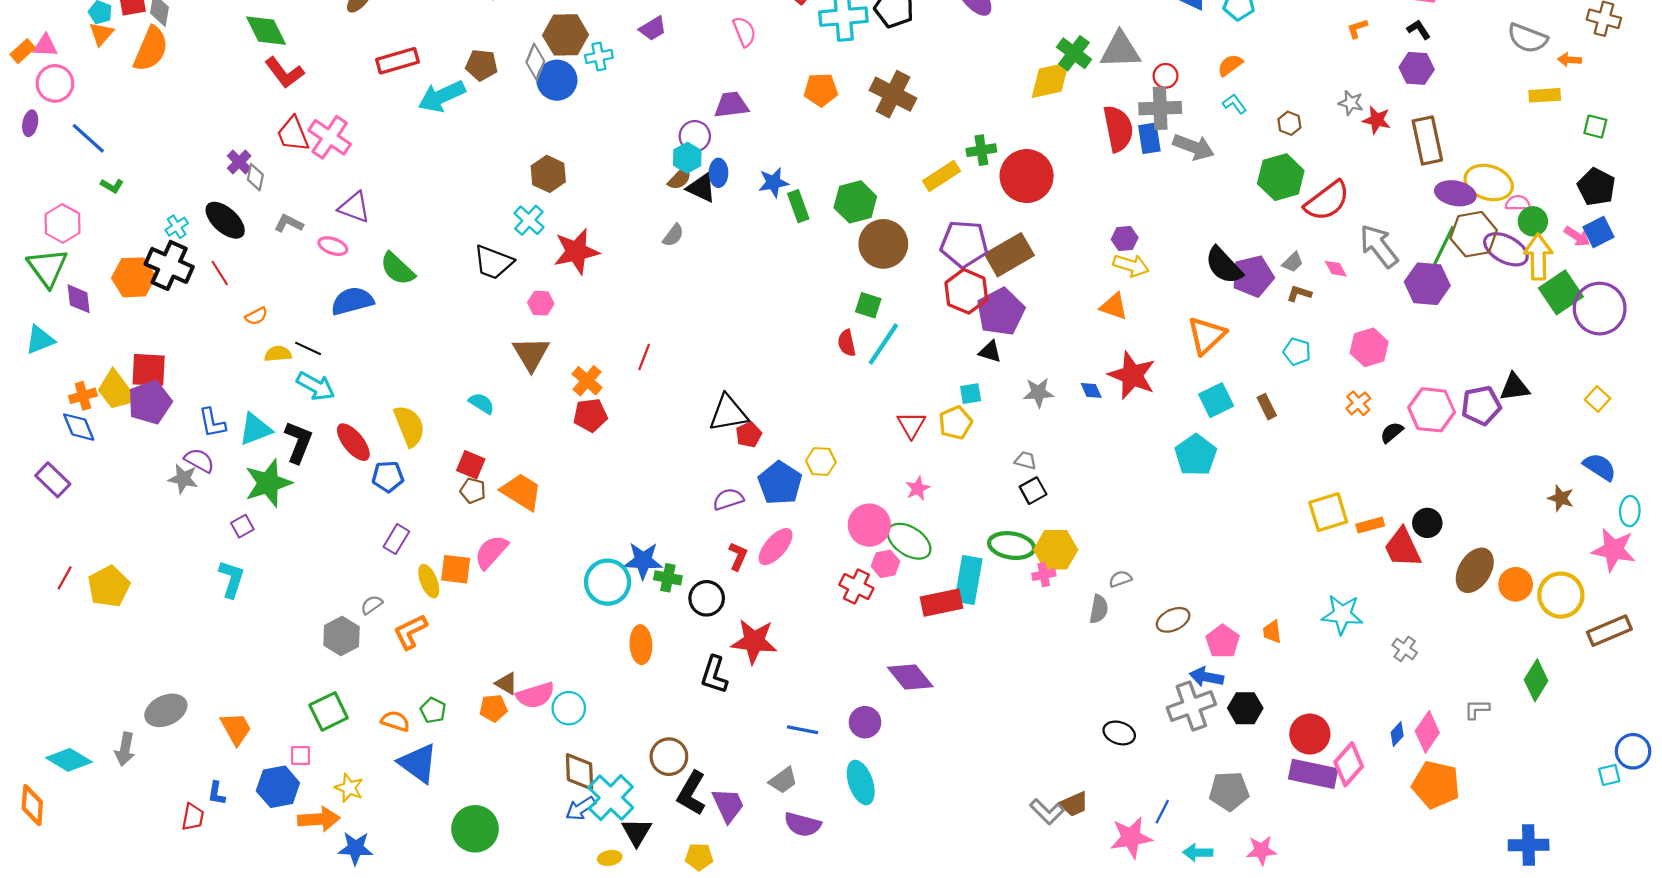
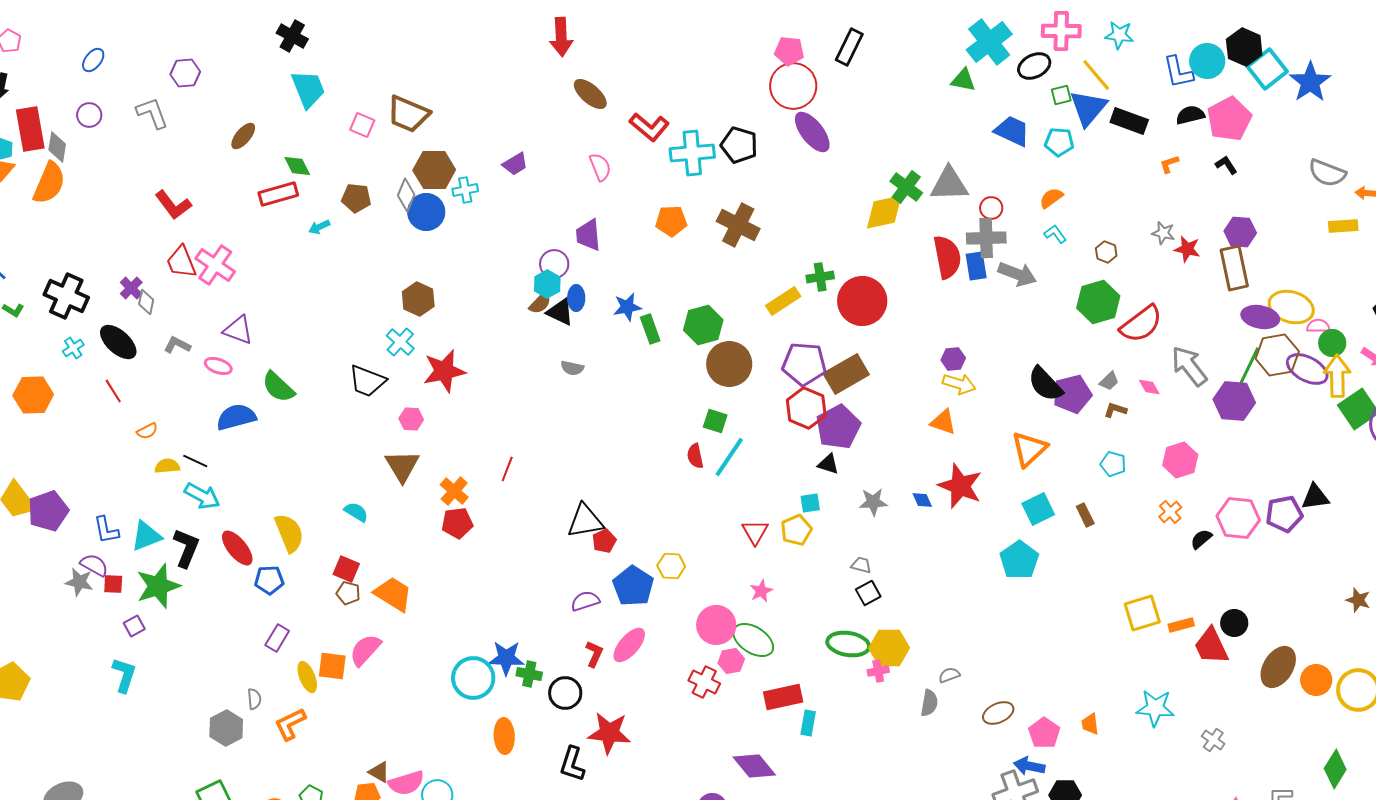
green diamond: (266, 31) -> (297, 166), moved, size x0.7
purple hexagon: (1417, 68) -> (1240, 232), moved
cyan arrow: (442, 96) -> (319, 227), size x0.5
purple trapezoid: (731, 105) -> (588, 235), turned -88
gray semicircle: (673, 235) -> (572, 368), moved, turned 65
black cross: (169, 265) -> (66, 296), moved
red square: (149, 370) -> (113, 584), moved, size x0.6
cyan rectangle: (968, 580) -> (808, 723), moved, size x0.6
gray semicircle: (372, 605) -> (254, 699), turned 120

